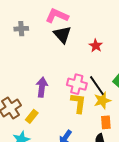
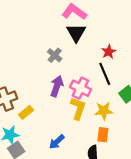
gray cross: (21, 29) -> (55, 55), moved, turned 32
black line: (97, 86) -> (105, 74), moved
purple arrow: (42, 87) -> (57, 86), moved

